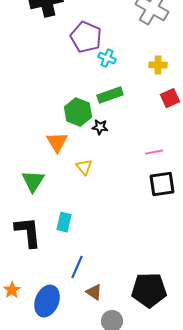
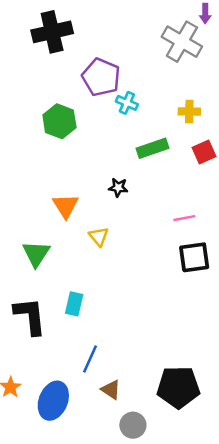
green rectangle: (110, 95) -> (153, 148), moved
green hexagon: (78, 112) -> (59, 121), moved

